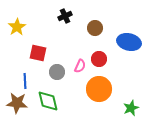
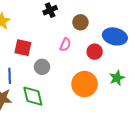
red circle: (99, 59) -> (95, 52), moved
pink semicircle: (80, 66) -> (65, 45), moved
green star: (131, 108) -> (117, 78), moved

